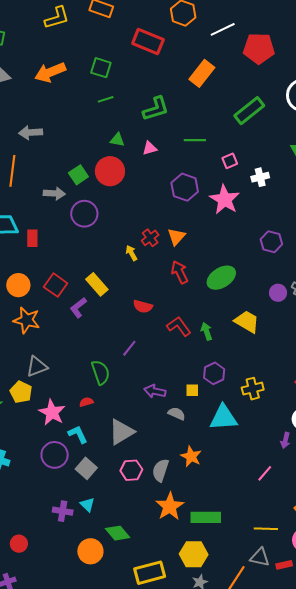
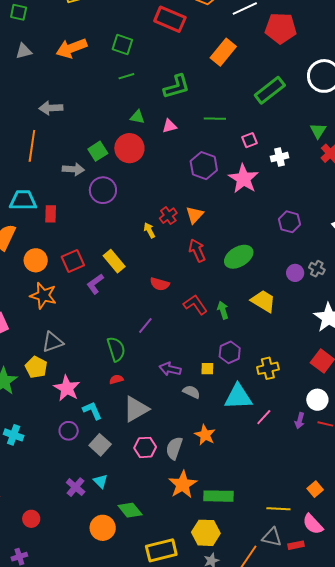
red square: (56, 285) -> (73, 261), turned 30
red semicircle: (86, 402) -> (116, 379), moved
purple circle: (55, 455) -> (69, 431), size x0.7
pink line: (265, 473) -> (264, 417), moved
purple cross: (63, 511) -> (76, 487), turned 30

